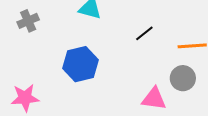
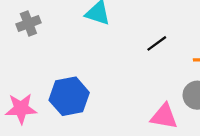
blue hexagon: (80, 64) -> (69, 96), moved

